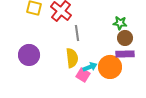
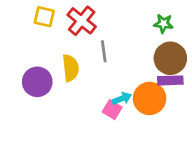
green star: (120, 23) -> (163, 24), moved
brown circle: (125, 38) -> (170, 58), size x1.5
yellow semicircle: (72, 58) -> (71, 68), moved

